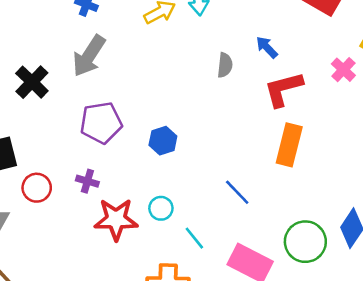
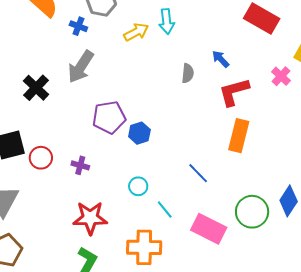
purple pentagon: (101, 123) -> (109, 117), moved
red circle: (37, 188) -> (41, 158), moved
red star: (116, 219) -> (90, 218), moved

